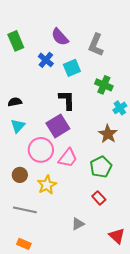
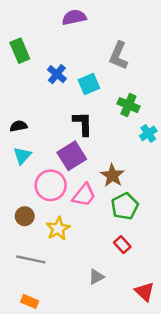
purple semicircle: (60, 37) -> (74, 17), moved, turned 120
brown star: (108, 134) -> (112, 175), moved

